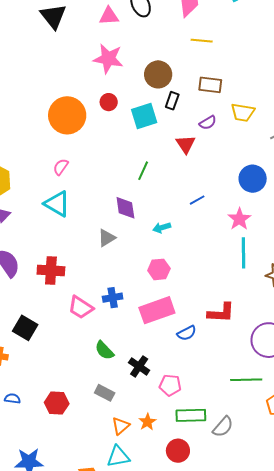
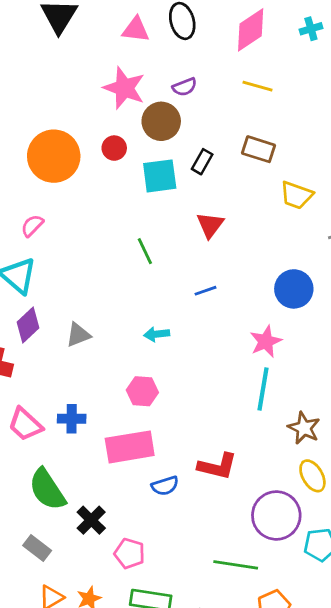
brown circle: (158, 74) -> (161, 121), moved
purple semicircle: (208, 123) -> (185, 87), moved
green line: (143, 171) -> (145, 251), turned -60
blue line: (197, 200) -> (206, 291), moved
purple diamond: (125, 208) -> (28, 325), moved, turned 45
green semicircle: (104, 350) -> (47, 489), size x1.5

